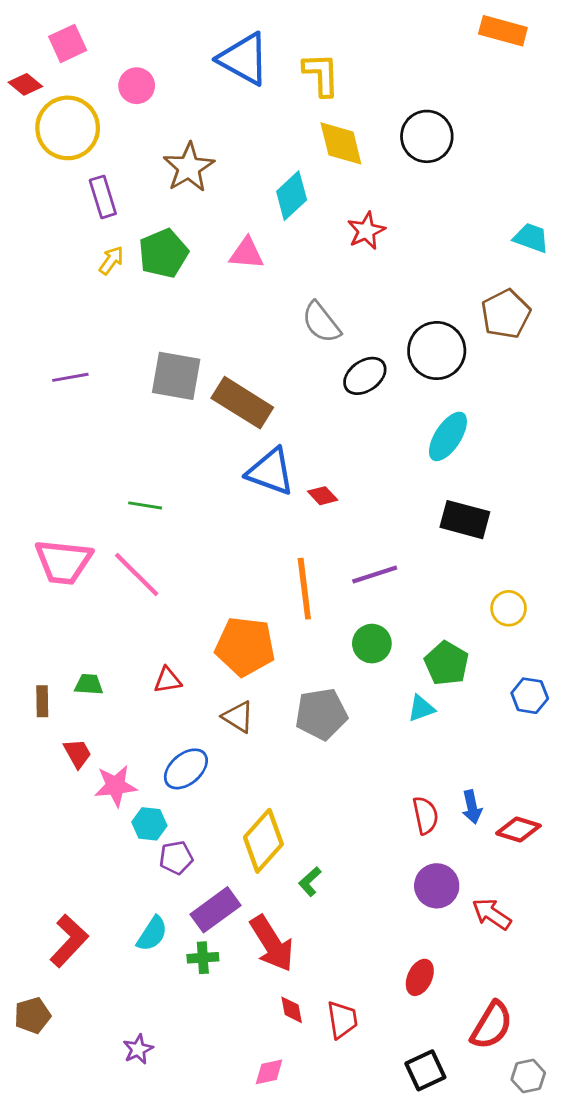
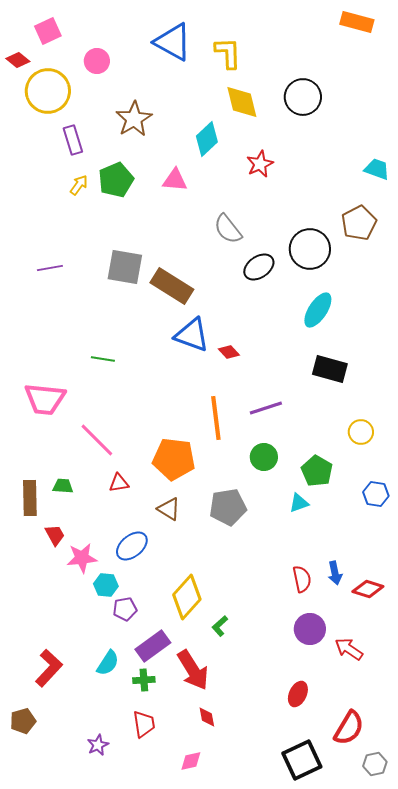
pink line: (137, 575) -> (97, 440), moved
brown rectangle: (42, 701) -> (30, 498), size x1.6
red trapezoid: (342, 1020) -> (144, 724), moved
black square: (425, 1070) -> (302, 760), size x1.4

